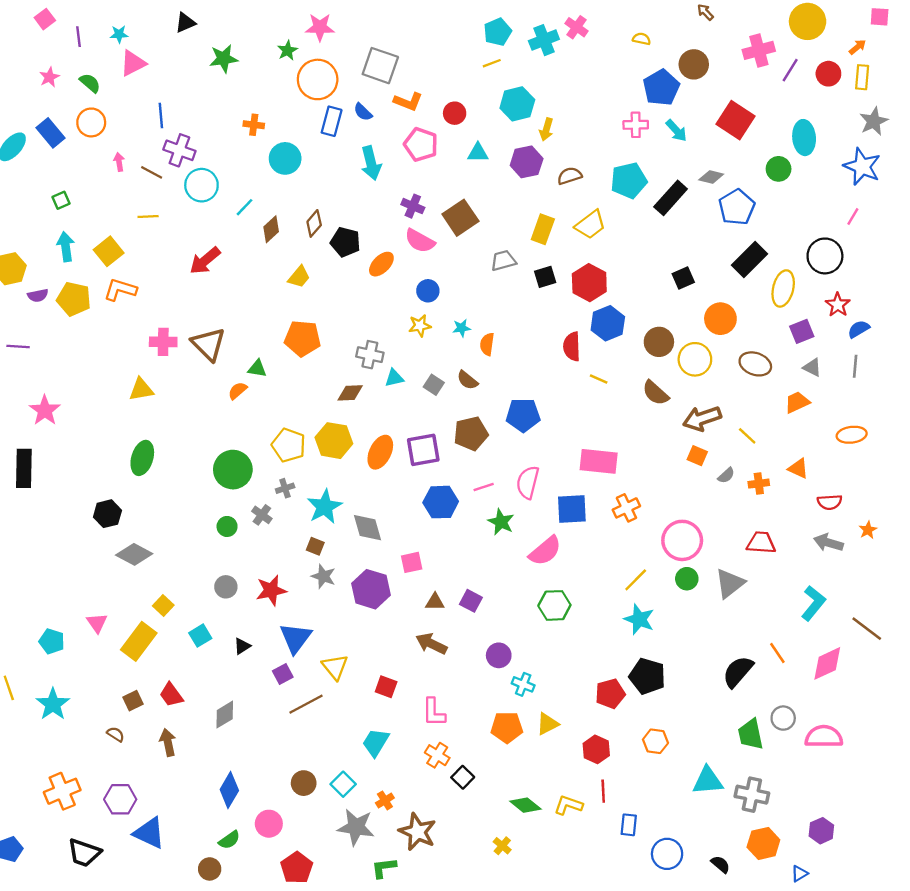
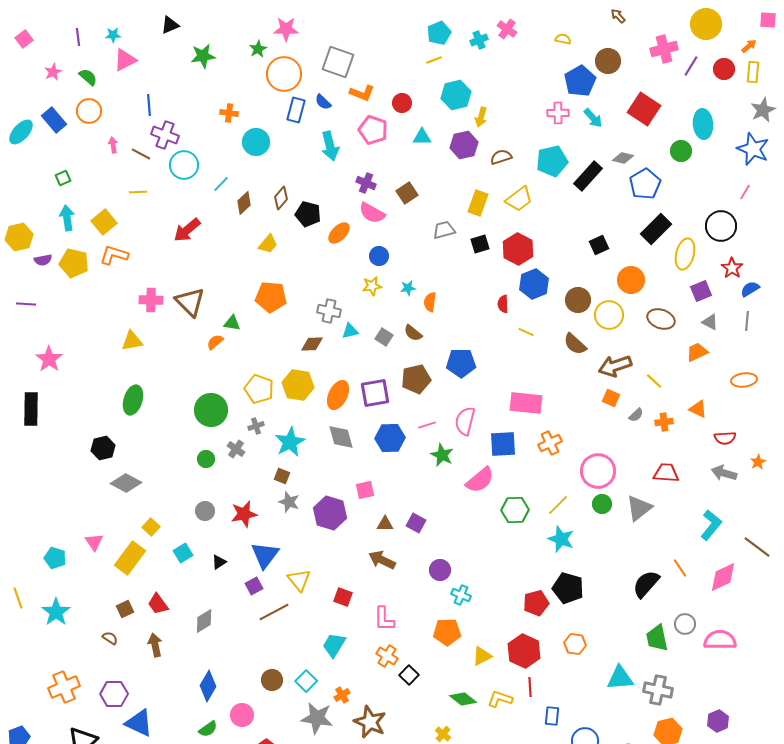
pink square: (45, 19) -> (24, 39), moved
cyan cross: (544, 40) -> (479, 40), size x0.7
brown square: (460, 218) -> (407, 193), size x0.7
red semicircle: (572, 347) -> (503, 304), size x0.7
gray diamond: (368, 528) -> (341, 437), moved
green hexagon: (554, 605) -> (515, 510), moved
yellow triangle: (547, 724) -> (482, 656), moved
red hexagon: (596, 749) -> (524, 651), size x1.4

